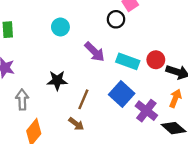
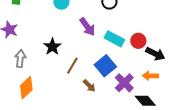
black star: (57, 81) -> (52, 47), turned 30
orange arrow: (175, 98) -> (150, 76), turned -119
brown arrow: (76, 124) -> (89, 86), moved

